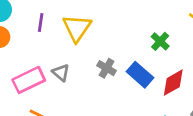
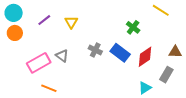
purple line: (41, 23) -> (44, 20), turned 48
yellow triangle: (77, 28) -> (71, 22), size x0.6

